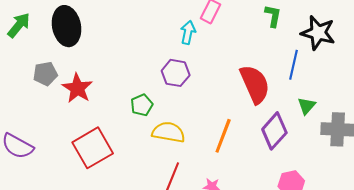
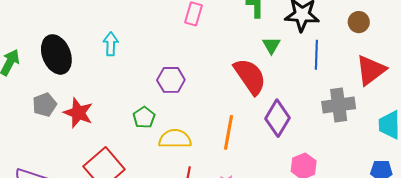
cyan arrow: (188, 33) -> (111, 44), moved
blue line: (293, 65) -> (316, 55), moved
green triangle: (306, 106) -> (271, 45), moved

